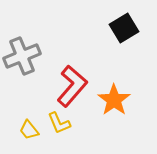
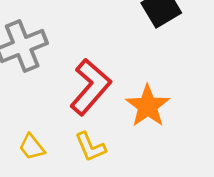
yellow L-shape: (59, 123) -> (90, 147), moved

